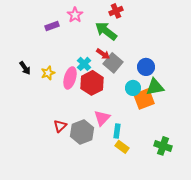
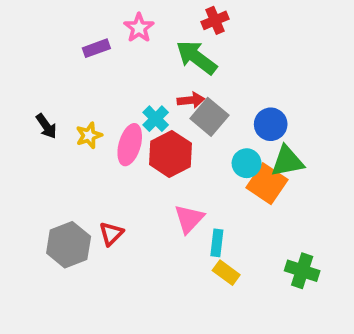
red arrow: (103, 54) -> (191, 100), turned -40
orange square: (144, 99) -> (267, 184), turned -35
gray hexagon: (82, 132) -> (69, 245), moved

